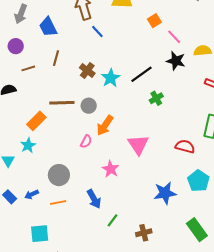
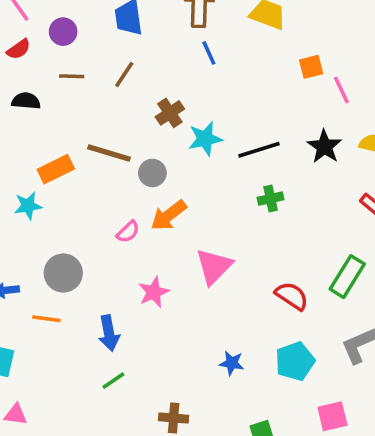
pink line: (174, 37) -> (341, 90), moved
blue star: (165, 193) -> (232, 363), size x0.6
green line: (112, 220) -> (113, 381), moved

